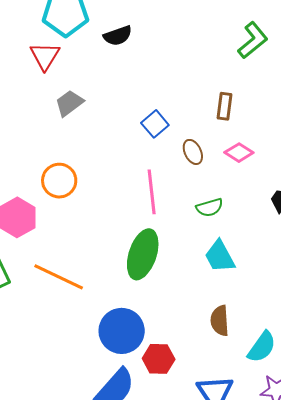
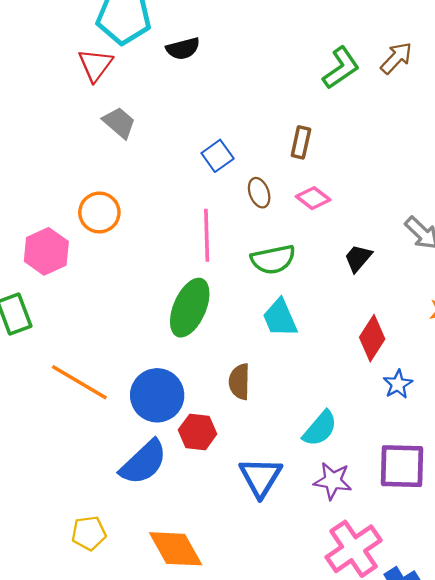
gray trapezoid: (69, 103) -> (119, 123), turned 72
green semicircle: (210, 207) -> (273, 259), size x1.4
orange line: (59, 277) -> (79, 382), moved
brown semicircle: (220, 321) -> (239, 382), moved

